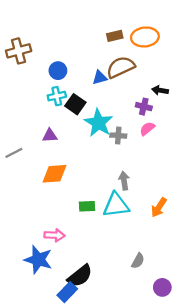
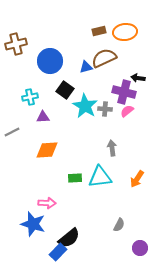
blue circle: (58, 71) -> (50, 61), size x1.6
cyan cross: (57, 96) -> (30, 97), moved
purple cross: (144, 107) -> (124, 92), size x1.6
gray cross: (118, 136) -> (105, 109), moved
gray arrow: (124, 181) -> (112, 148), moved

